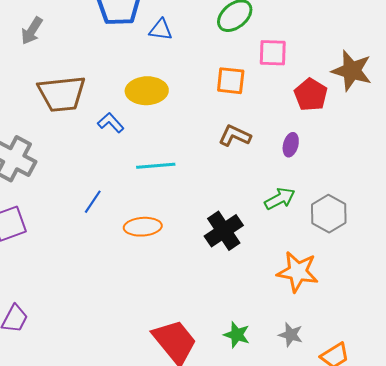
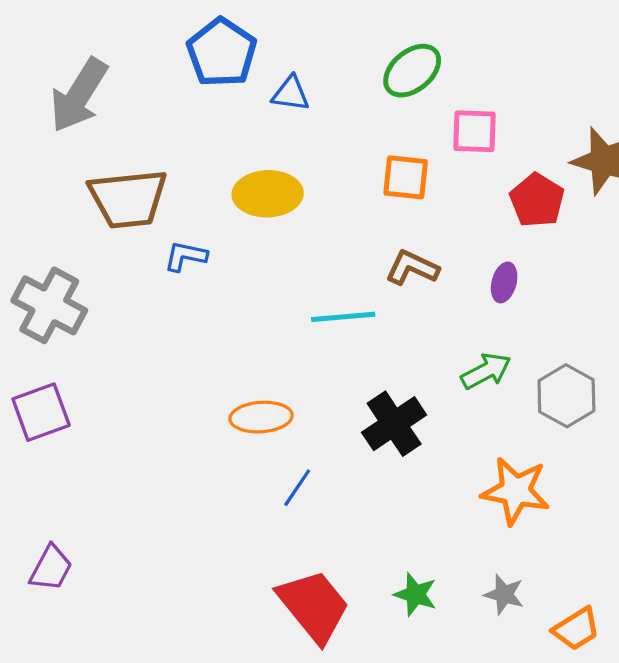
gray arrow: (32, 31) -> (79, 95), size x1.6
blue L-shape: (111, 123) -> (186, 256), moved, turned -36
cyan line: (156, 166) -> (343, 317), moved
blue line: (93, 202) -> (297, 488), moved

